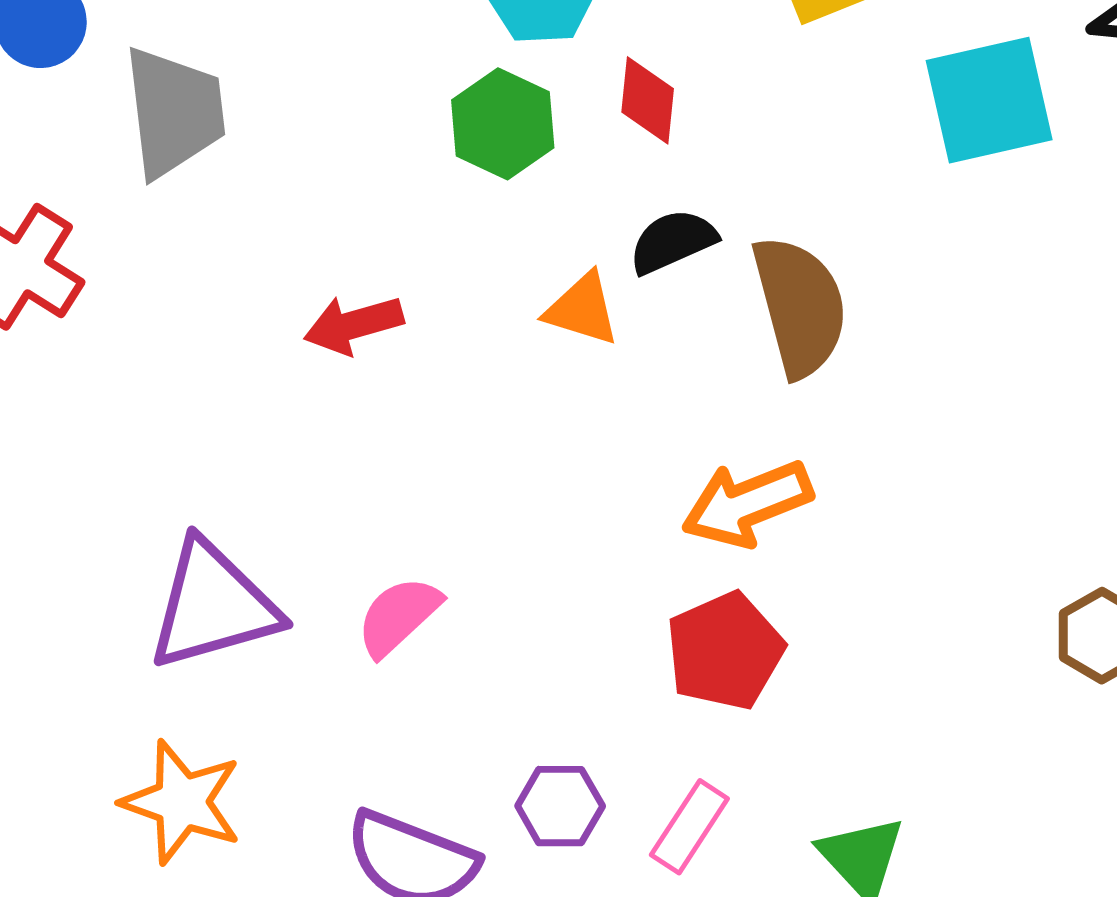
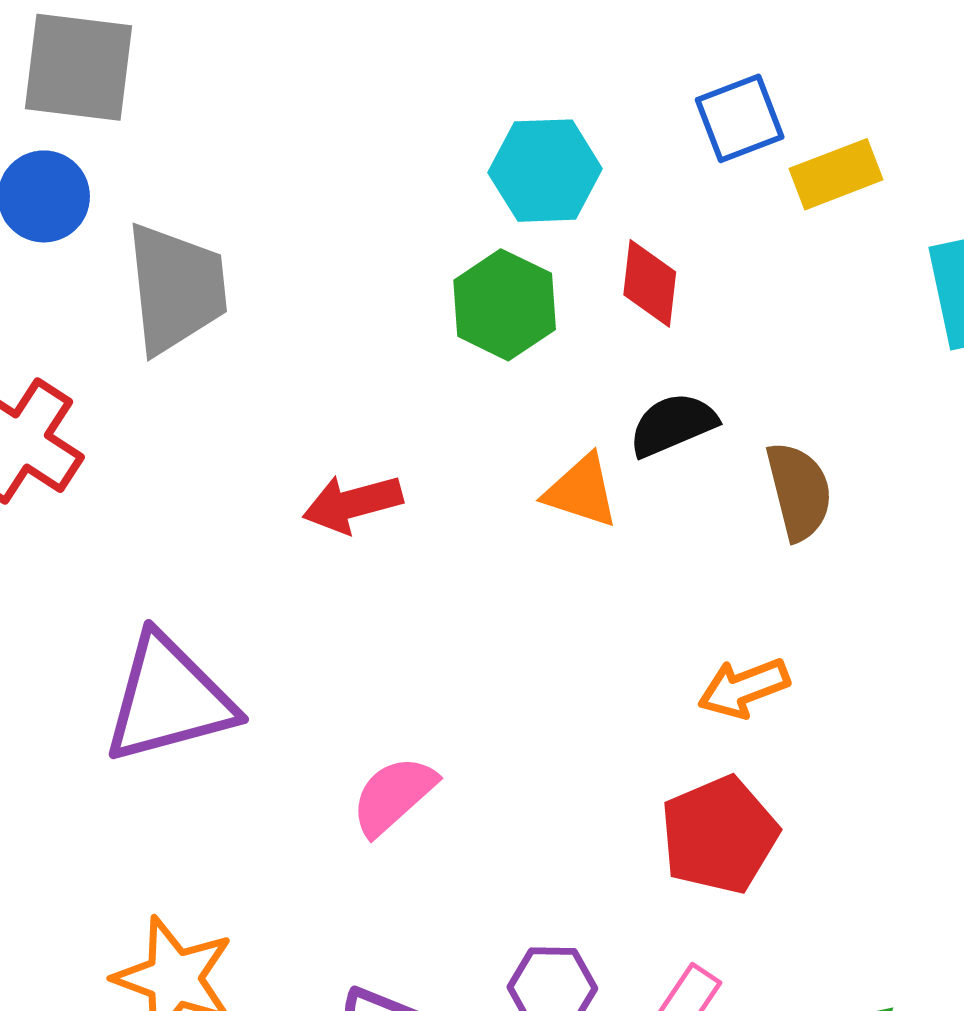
brown semicircle: (800, 306) -> (799, 491), size x0.7
orange arrow: (747, 504) -> (744, 688), size x0.7
purple triangle: (213, 606) -> (169, 699), moved

